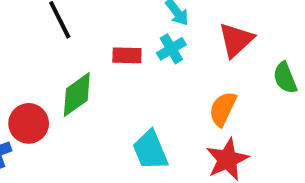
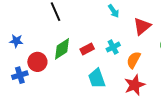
cyan cross: (171, 49) -> (113, 47), moved
red rectangle: (127, 55) -> (87, 49), moved, turned -32

